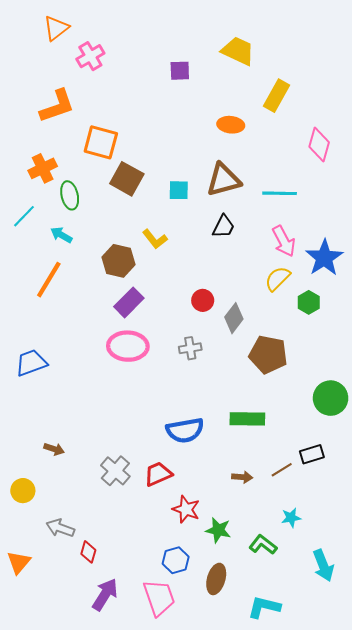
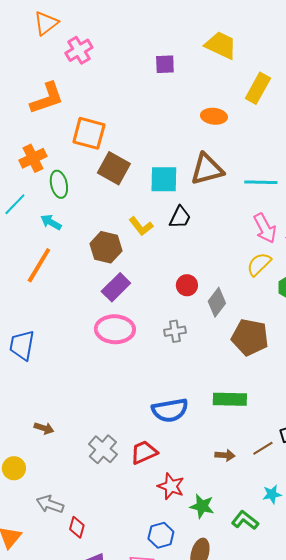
cyan square: (179, 190) -> (164, 179), size x1.4
black trapezoid: (223, 227) -> (180, 217), moved
blue trapezoid: (31, 363) -> (22, 345), turned -60

